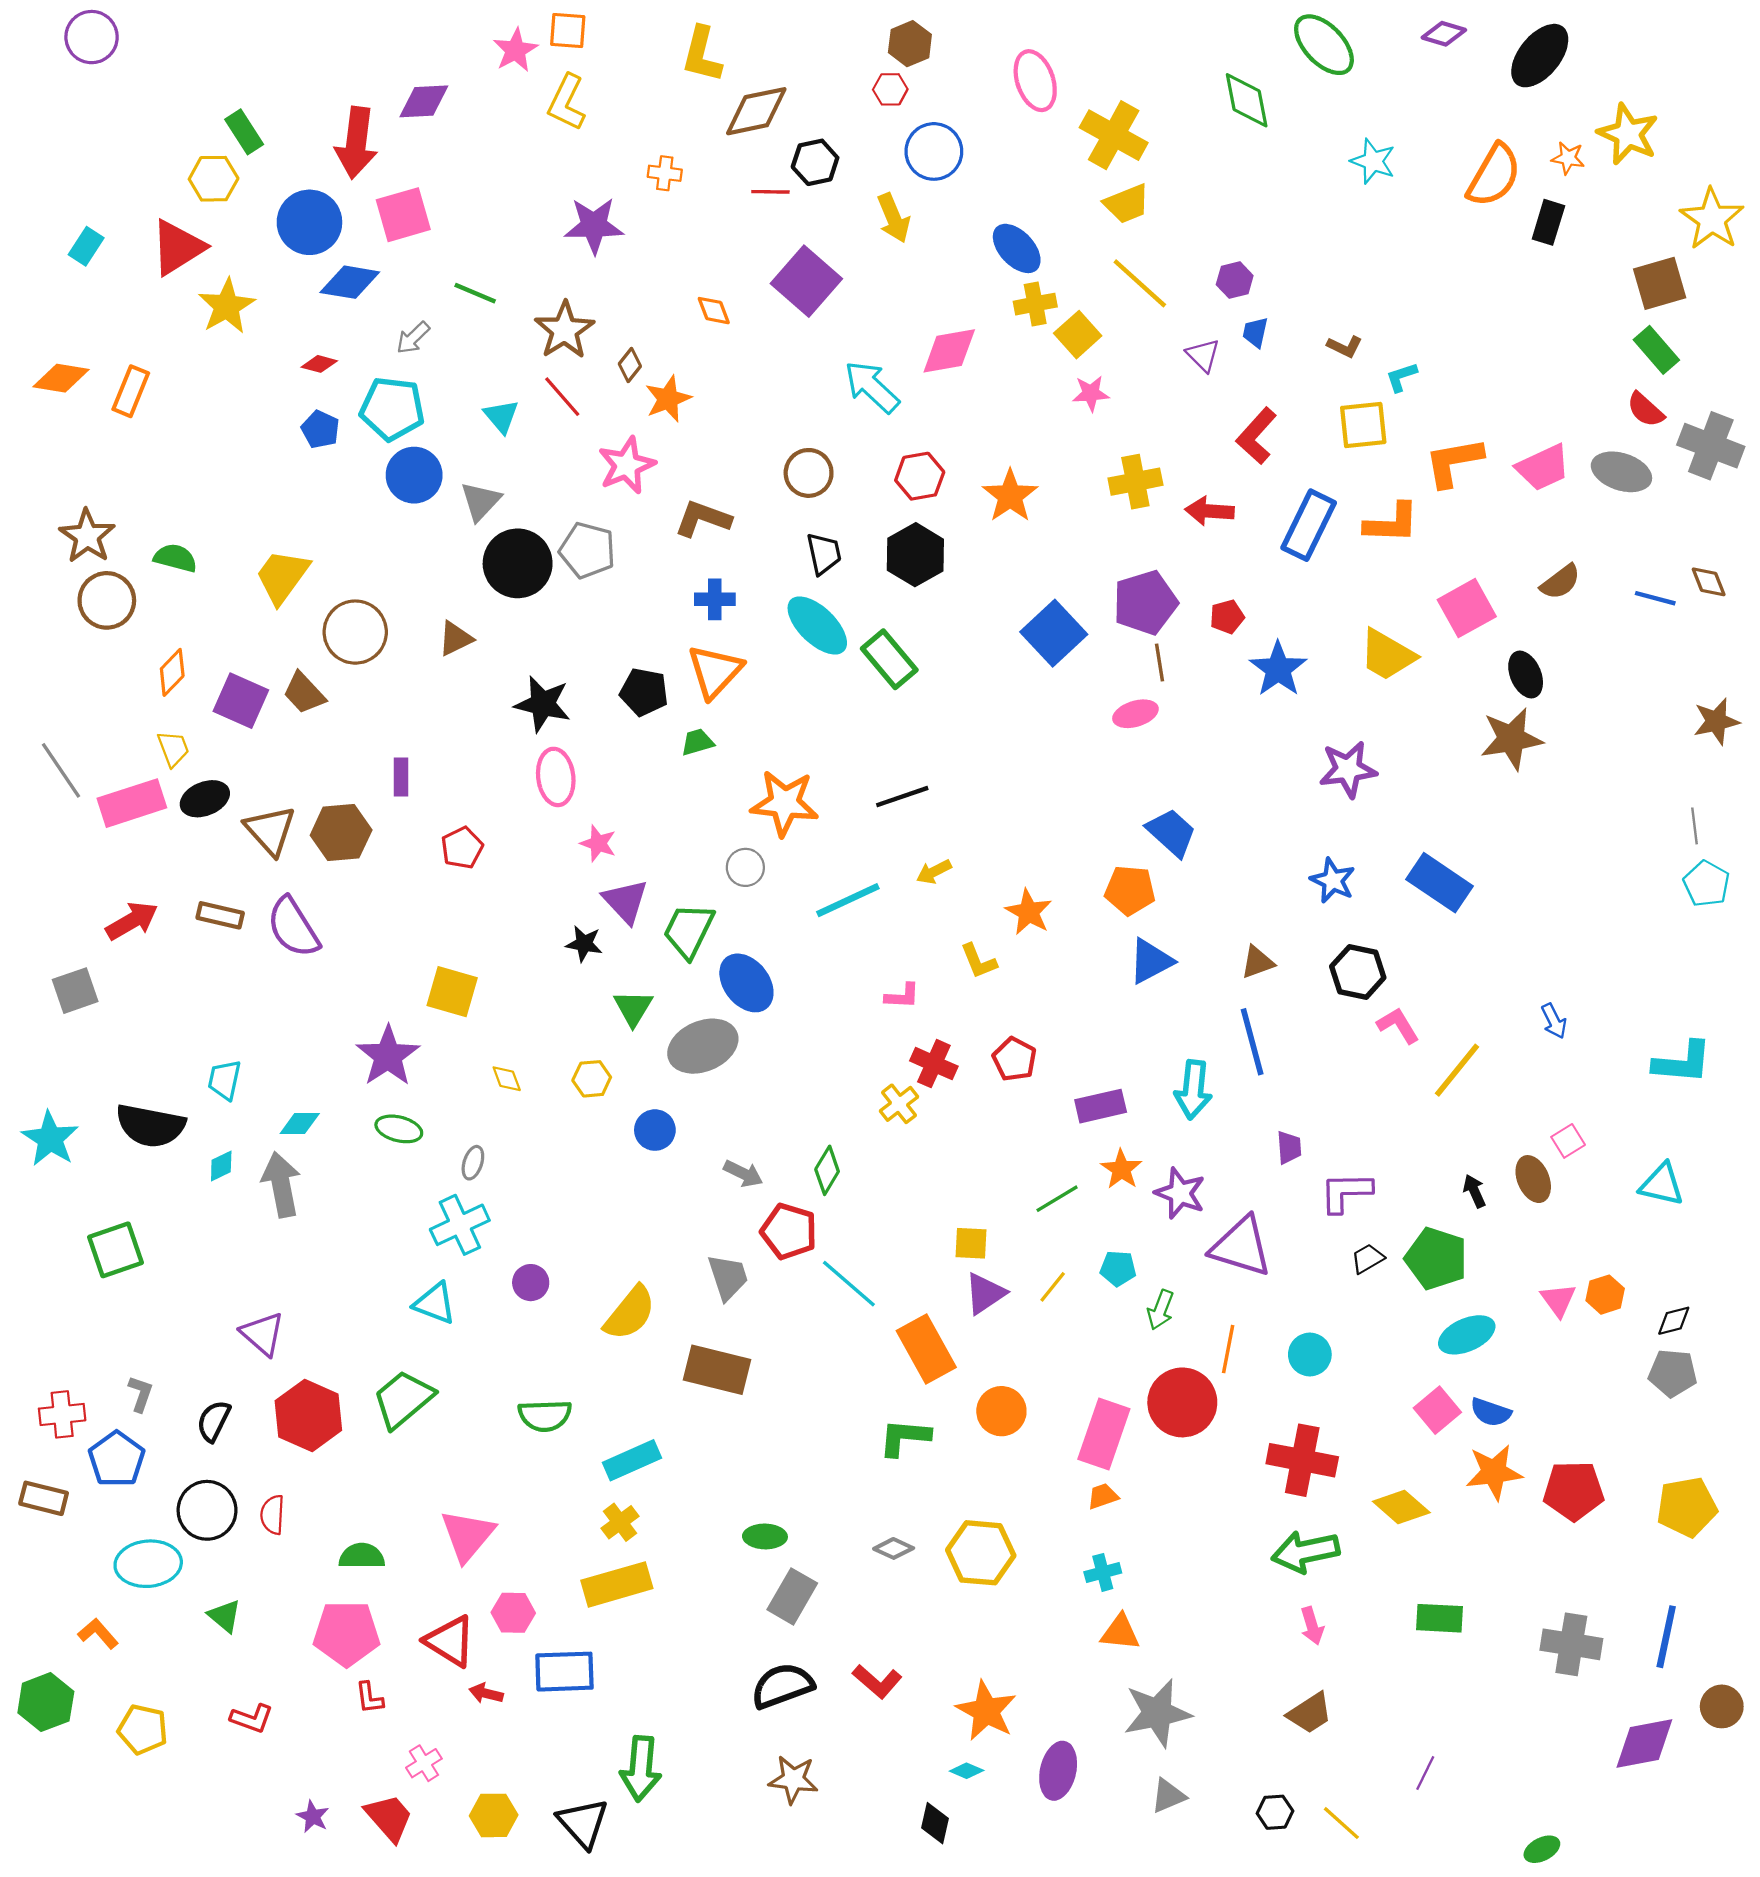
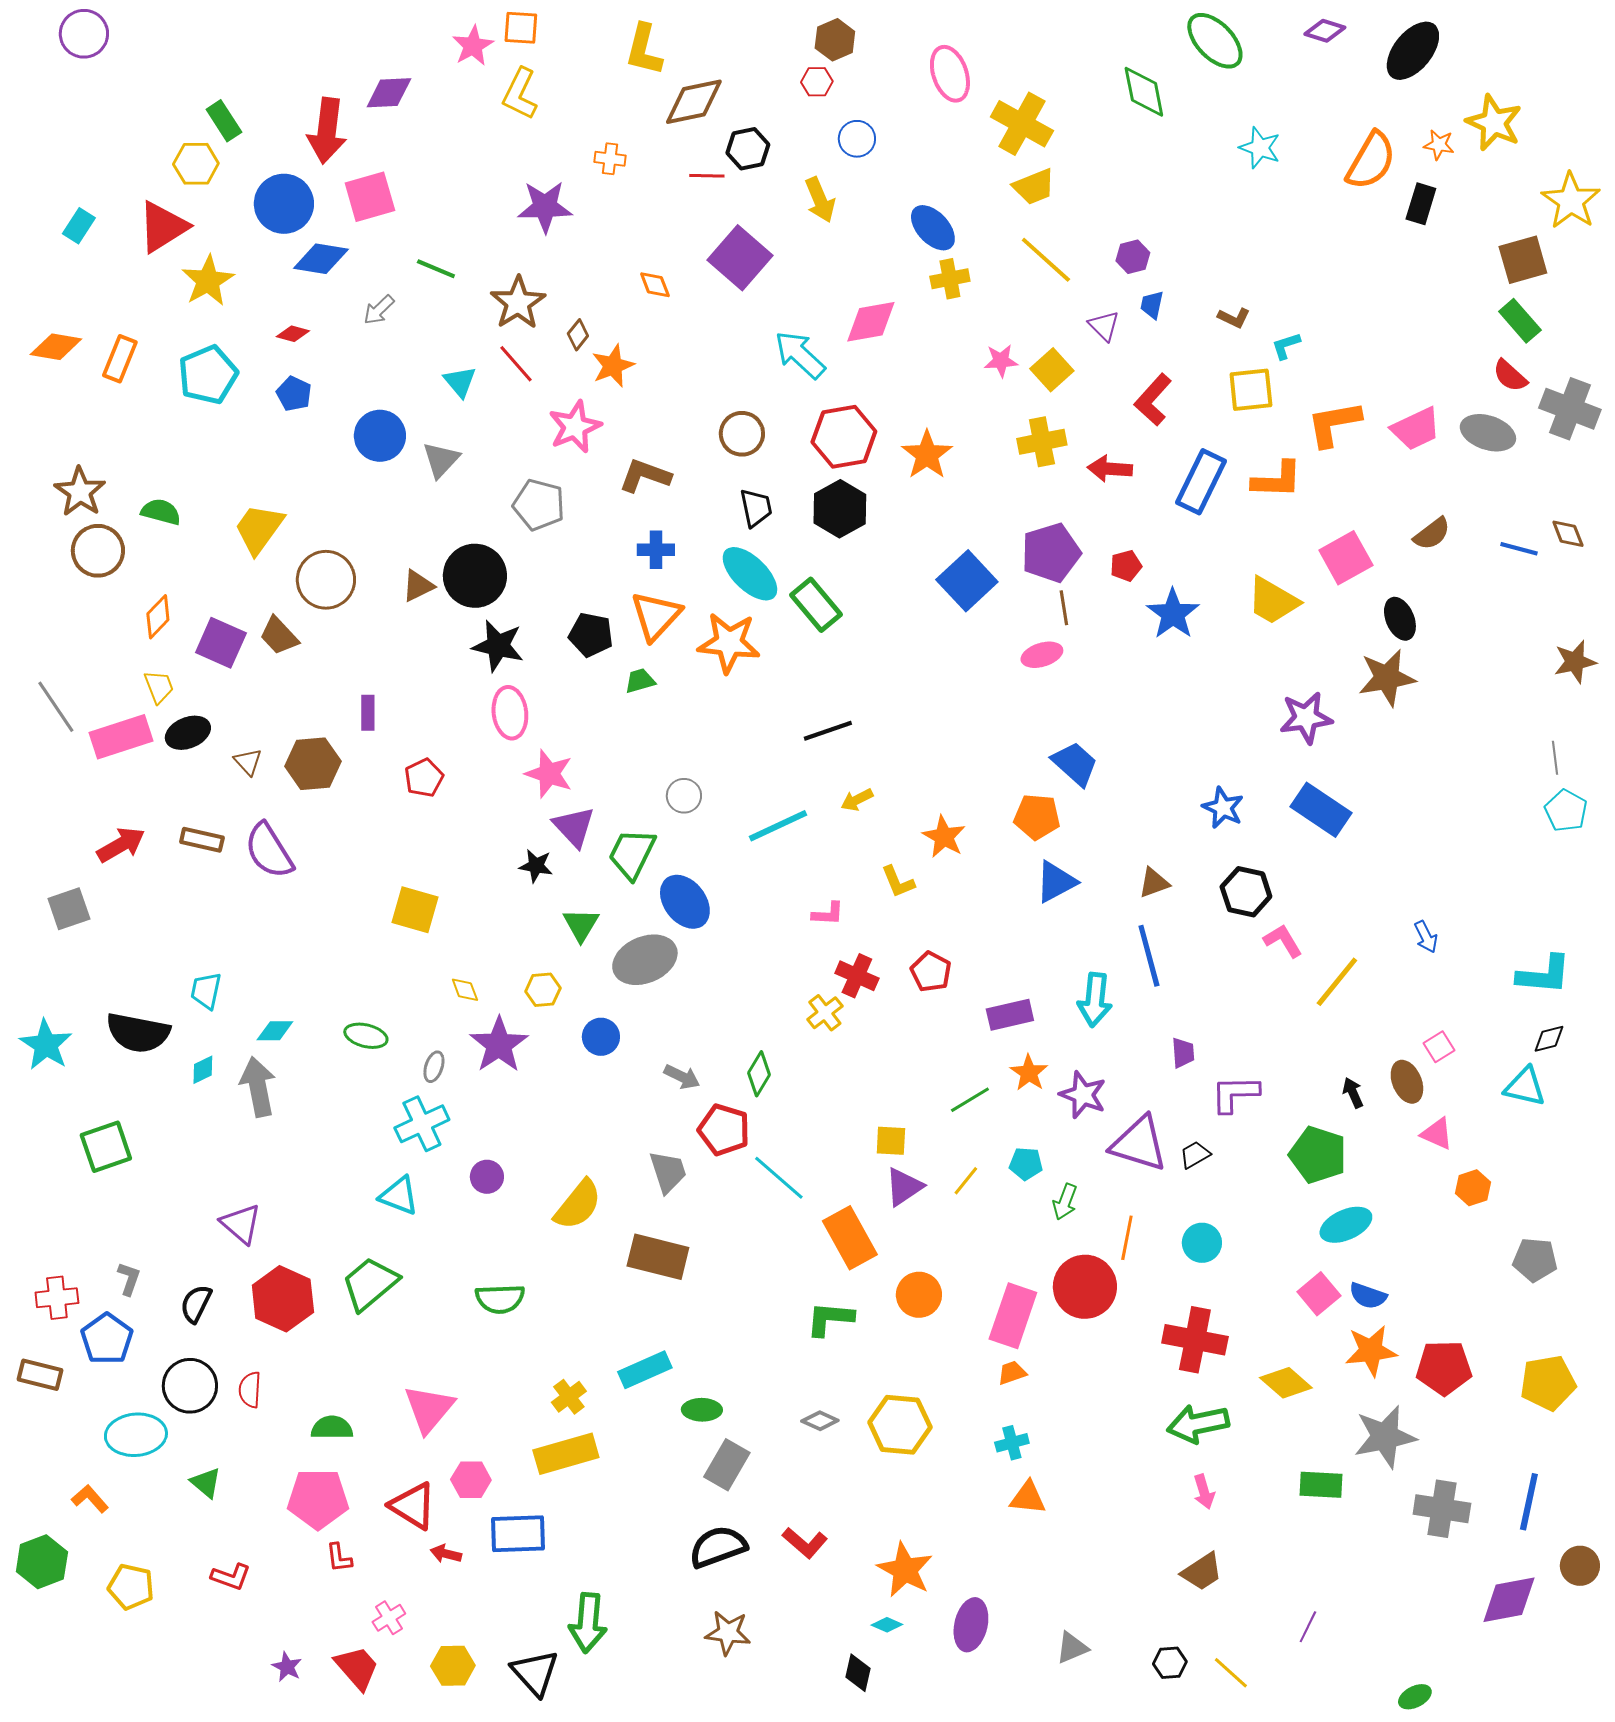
blue circle: (934, 151) -> (857, 139), size x0.7
yellow square: (1078, 335) -> (1052, 370), moved
cyan pentagon: (392, 409) -> (208, 375), moved, turned -30
red hexagon: (920, 476) -> (844, 437), size x1.4
black circle: (518, 563) -> (475, 576), moved
purple star: (1348, 769) -> (1306, 718), moved
orange star: (785, 803) -> (729, 643), moved
brown triangle: (270, 830) -> (248, 762), size x0.6
pink star: (598, 843) -> (549, 774), size x1.4
purple star: (388, 1056) -> (499, 1045), moved
black trapezoid: (1368, 1259) -> (1195, 1155), moved
pink triangle: (1558, 1300) -> (1437, 1134), moved, turned -30
black diamond: (1674, 1321) -> (1549, 1039), moved
cyan rectangle: (632, 1460) -> (645, 1370), moved
gray star: (1157, 1713) -> (1385, 1437), moved

